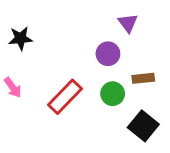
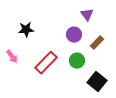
black star: (20, 38) -> (26, 30), moved
brown rectangle: (143, 78) -> (97, 43), moved, turned -40

